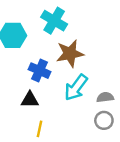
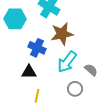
gray semicircle: (105, 97) -> (91, 70), turned 48
gray circle: (104, 120) -> (75, 89), moved

